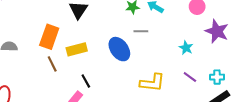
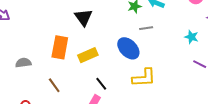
brown line: (52, 64) -> (54, 85), moved
yellow L-shape: (152, 83) -> (144, 78), moved

